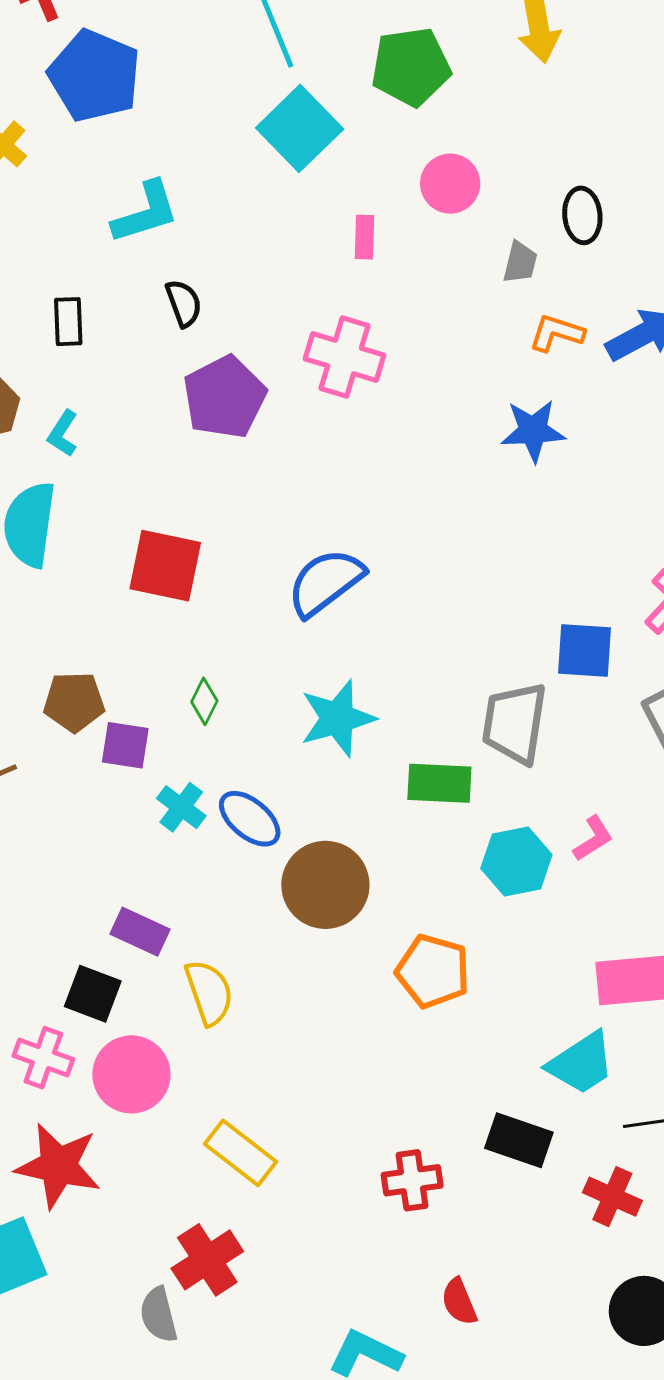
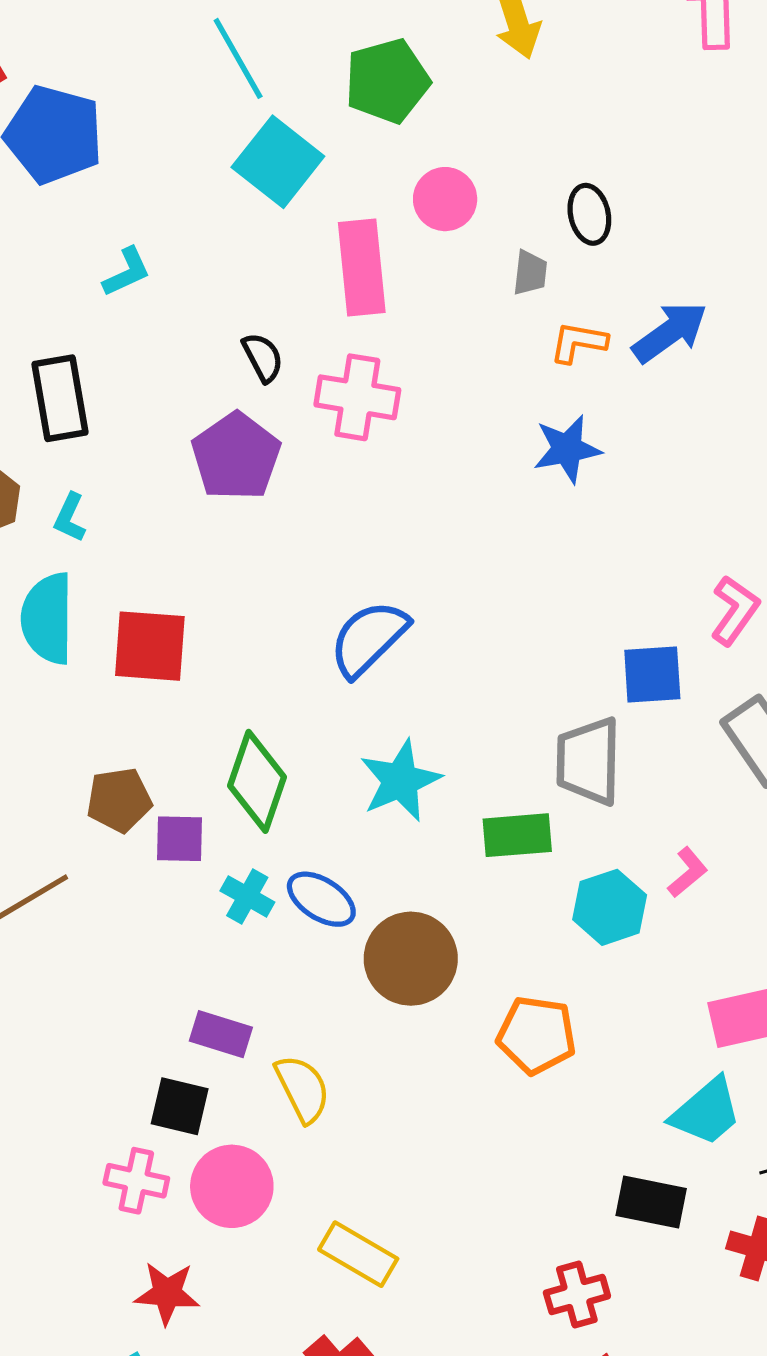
cyan L-shape: (146, 212) -> (127, 272), size x0.7
pink rectangle: (364, 237) -> (362, 268), size x2.0
black semicircle: (184, 303) -> (263, 357), moved
black rectangle: (68, 322) -> (60, 398), size x1.6
red square: (165, 566) -> (150, 646), moved
green diamond: (204, 701) -> (257, 781), size x2.0
red star: (58, 1166) -> (167, 1293), size x0.7
red cross: (412, 1180) -> (577, 1295), moved

